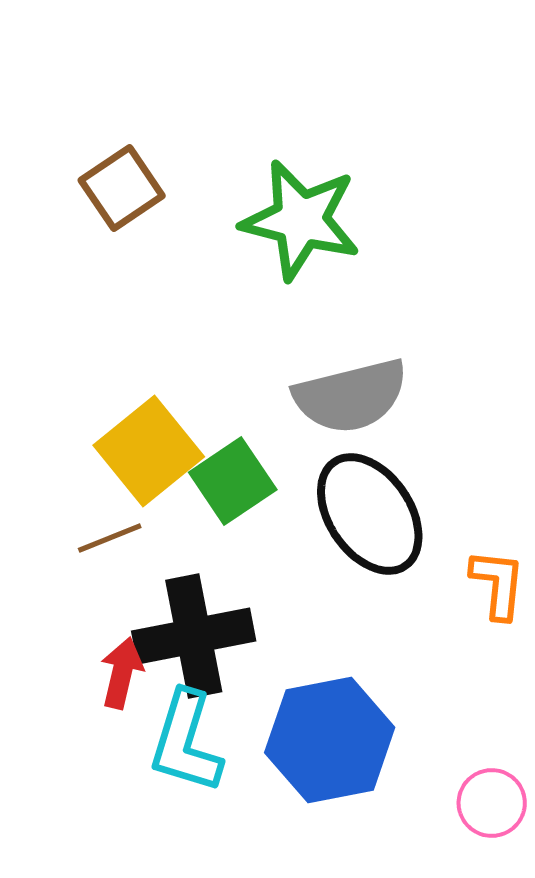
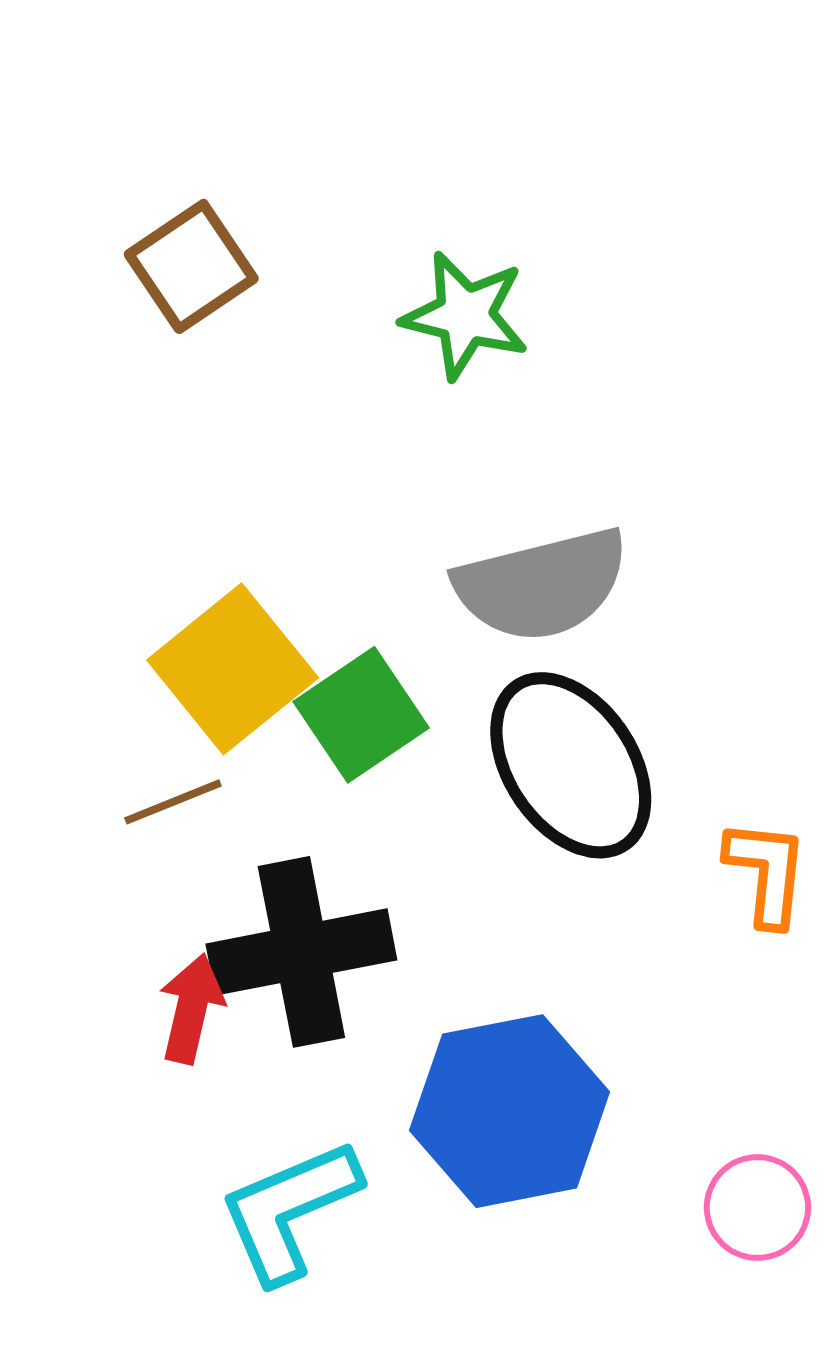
green star: (301, 220) -> (465, 315), size x0.7
cyan L-shape: (186, 742) -> (289, 1211), moved, turned 50

